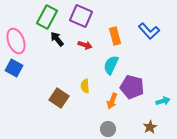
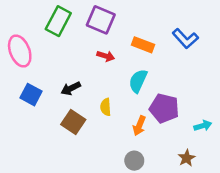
orange rectangle: (115, 36) -> (143, 45), turned -54
black arrow: (57, 39) -> (71, 88), moved, turned -77
blue square: (14, 68) -> (31, 95), moved

